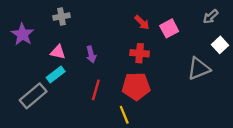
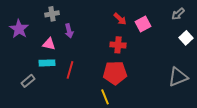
purple arrow: (91, 54) -> (69, 31), moved
gray triangle: (199, 69) -> (178, 77), moved
cyan rectangle: (56, 75) -> (47, 63), turned 35
red line: (96, 90) -> (70, 70), moved
gray rectangle: (33, 96) -> (28, 81), size x0.6

